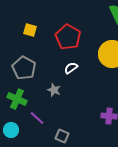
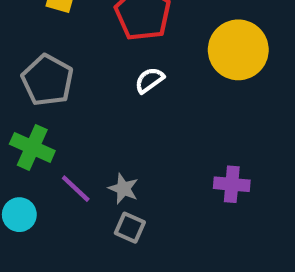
gray star: (54, 90) -> (123, 189), moved

